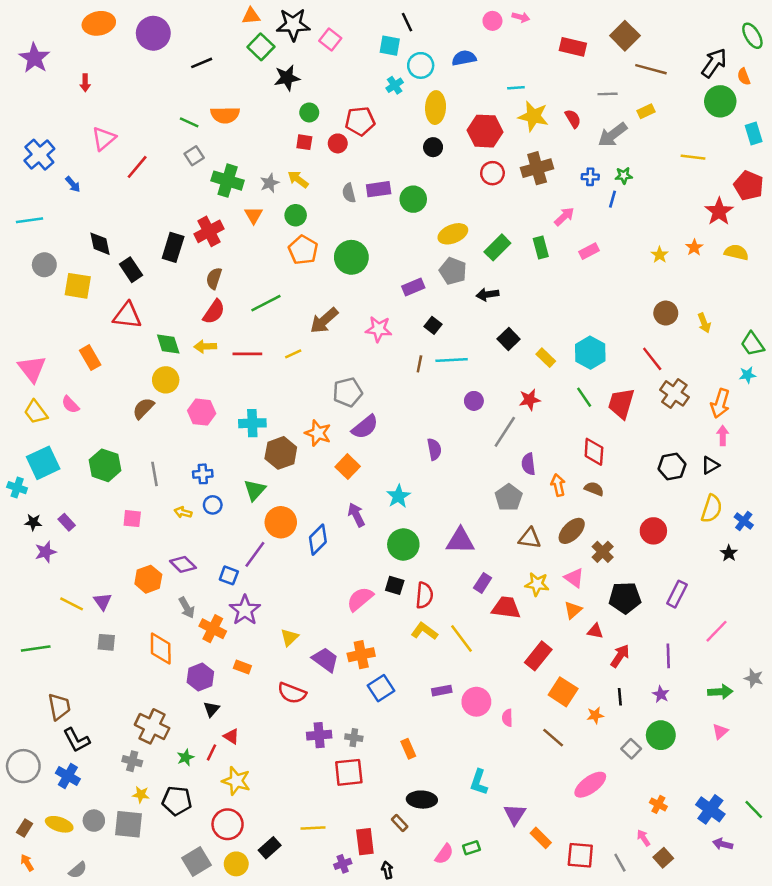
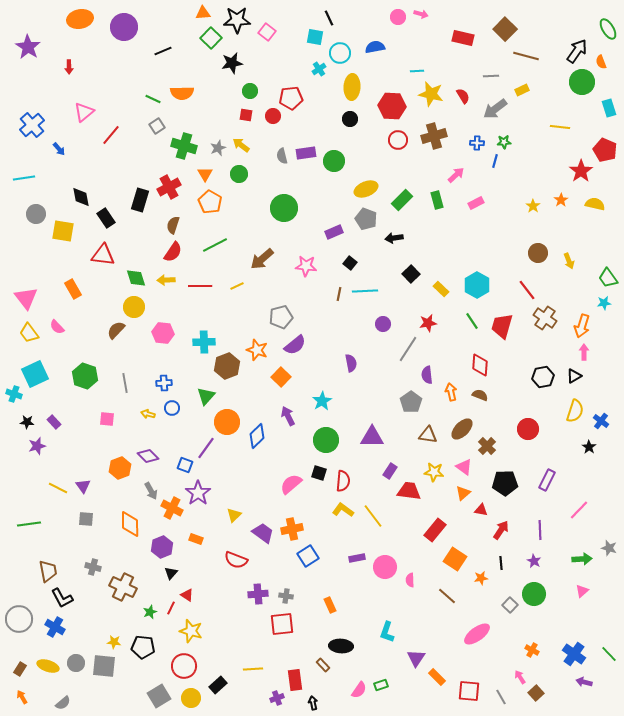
orange pentagon: (303, 250) -> (210, 202), moved
gray cross: (132, 761) -> (93, 567), moved

